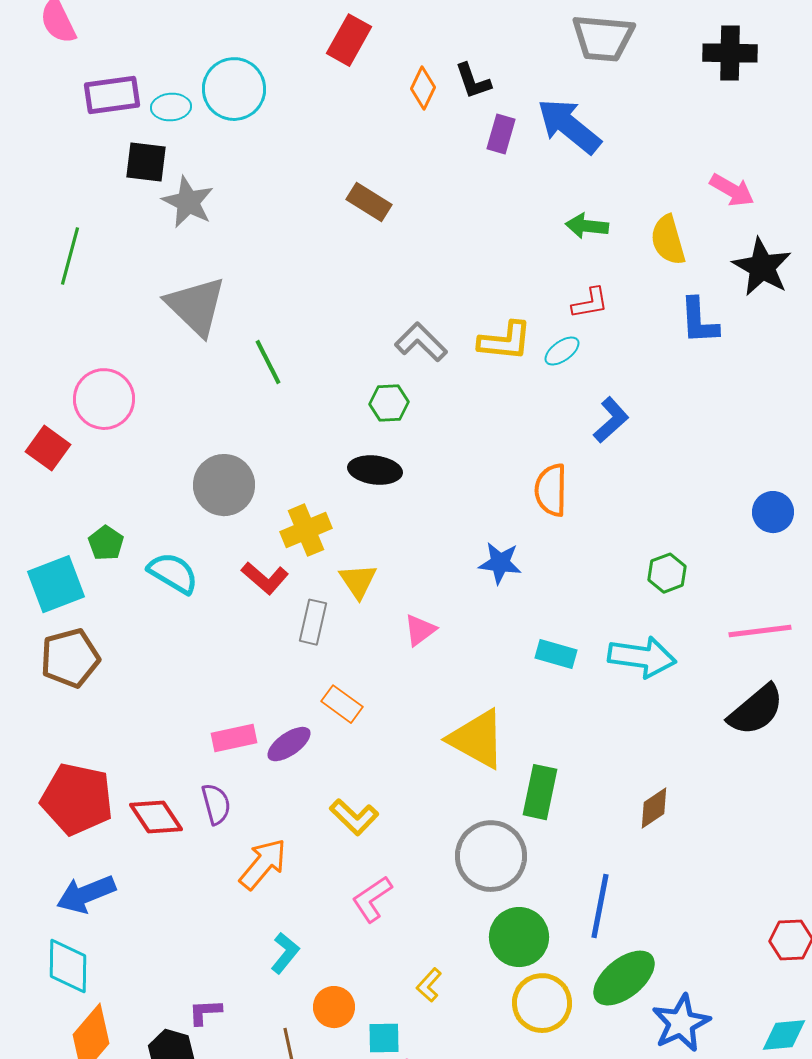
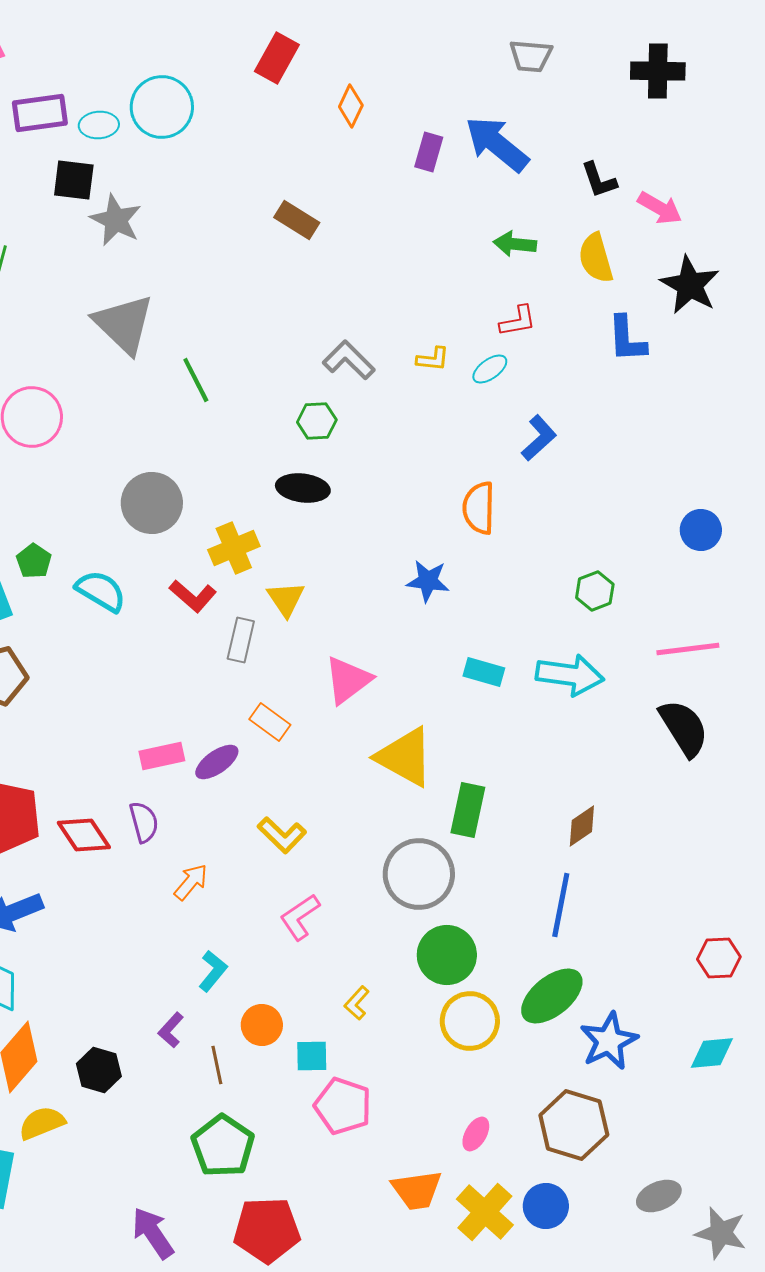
gray trapezoid: (603, 38) -> (531, 56), size x0.7
black L-shape: (473, 81) -> (599, 180), moved
yellow L-shape: (505, 341) -> (433, 359), size x0.6
pink triangle: (420, 630) -> (348, 680), moved, size x1.5
black semicircle: (756, 710) -> (684, 728), turned -82
orange arrow: (263, 864) -> (191, 882), size x0.7
blue line: (600, 906) -> (561, 905), moved
purple L-shape: (205, 1012) -> (171, 1030), moved, turned -45

